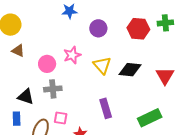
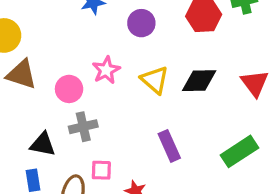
brown triangle: (18, 51) -> (21, 74), size x1.5

